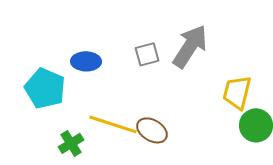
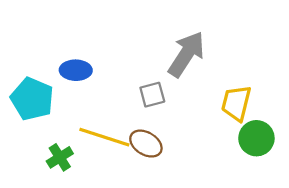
gray square: (147, 54) -> (152, 95), moved

